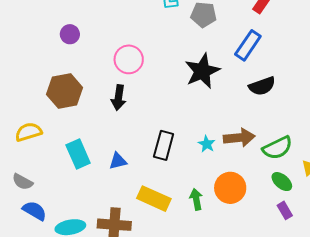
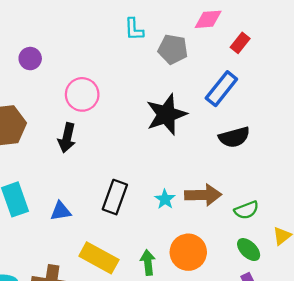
purple circle: (70, 34) -> (30, 59), moved
green semicircle: (277, 148) -> (246, 210), size x0.7

